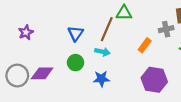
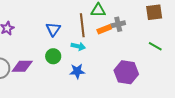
brown line: (107, 29) -> (82, 25), turned -30
gray cross: (166, 29) -> (118, 24), moved
orange rectangle: (145, 45) -> (104, 29), moved, turned 32

